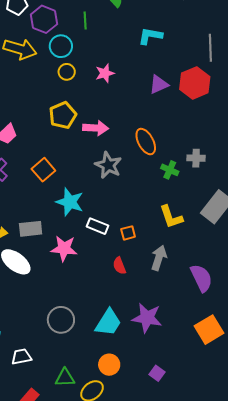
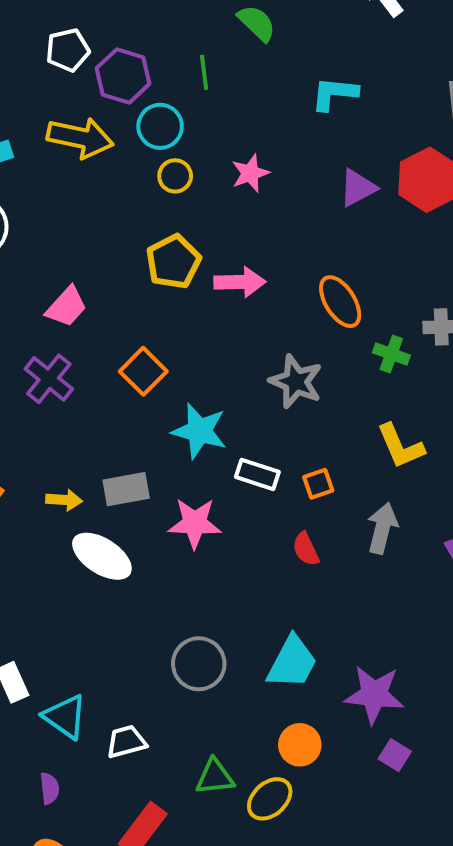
gray star: (108, 165) -> (296, 381), moved
purple star: (147, 318) -> (374, 694), moved

